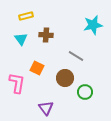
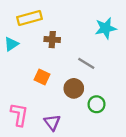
yellow rectangle: (26, 16) -> (29, 18), size x1.5
cyan triangle: (21, 39) -> (11, 44), moved, turned 32
pink L-shape: (17, 83) -> (19, 114), moved

